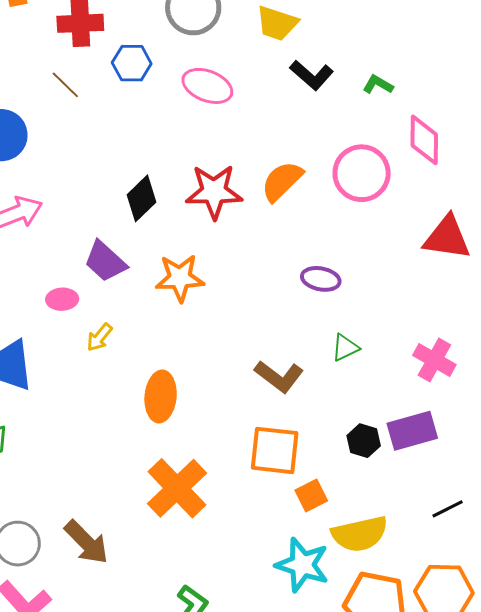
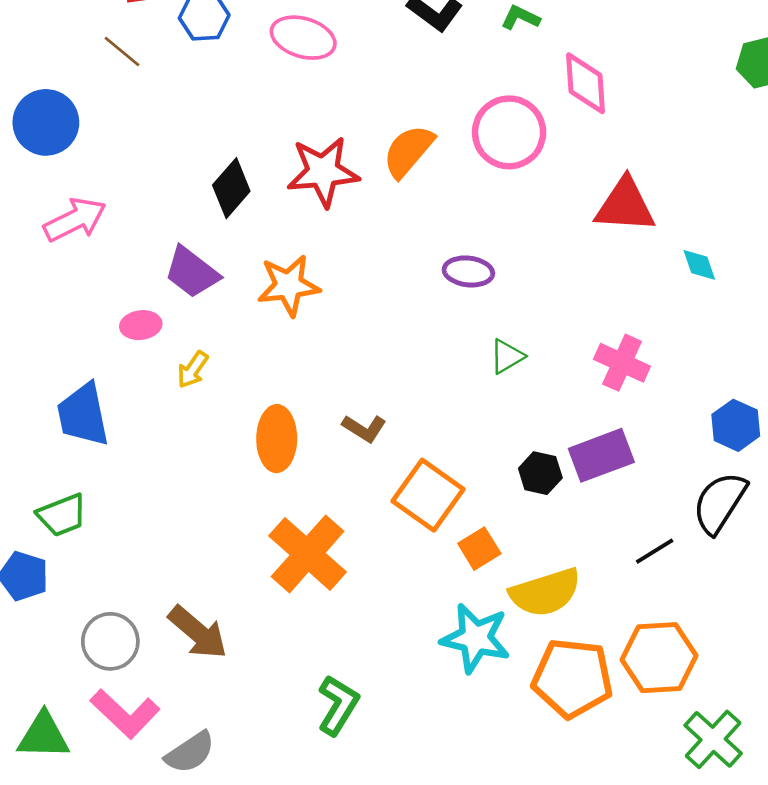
brown L-shape: (279, 376) -> (364, 428), moved, size x0.7
orange square: (275, 450) -> (428, 495), turned 34

